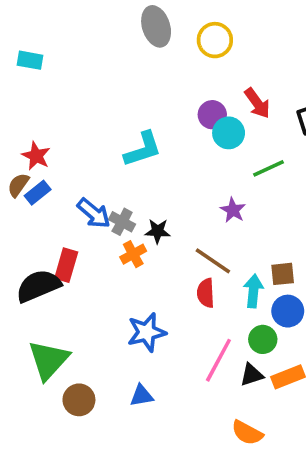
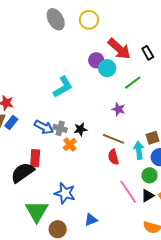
red arrow: (257, 103) -> (119, 49), size x1.4
blue star: (147, 332) -> (65, 193), moved, turned -30
pink line: (218, 360) -> (128, 192), turned -50

